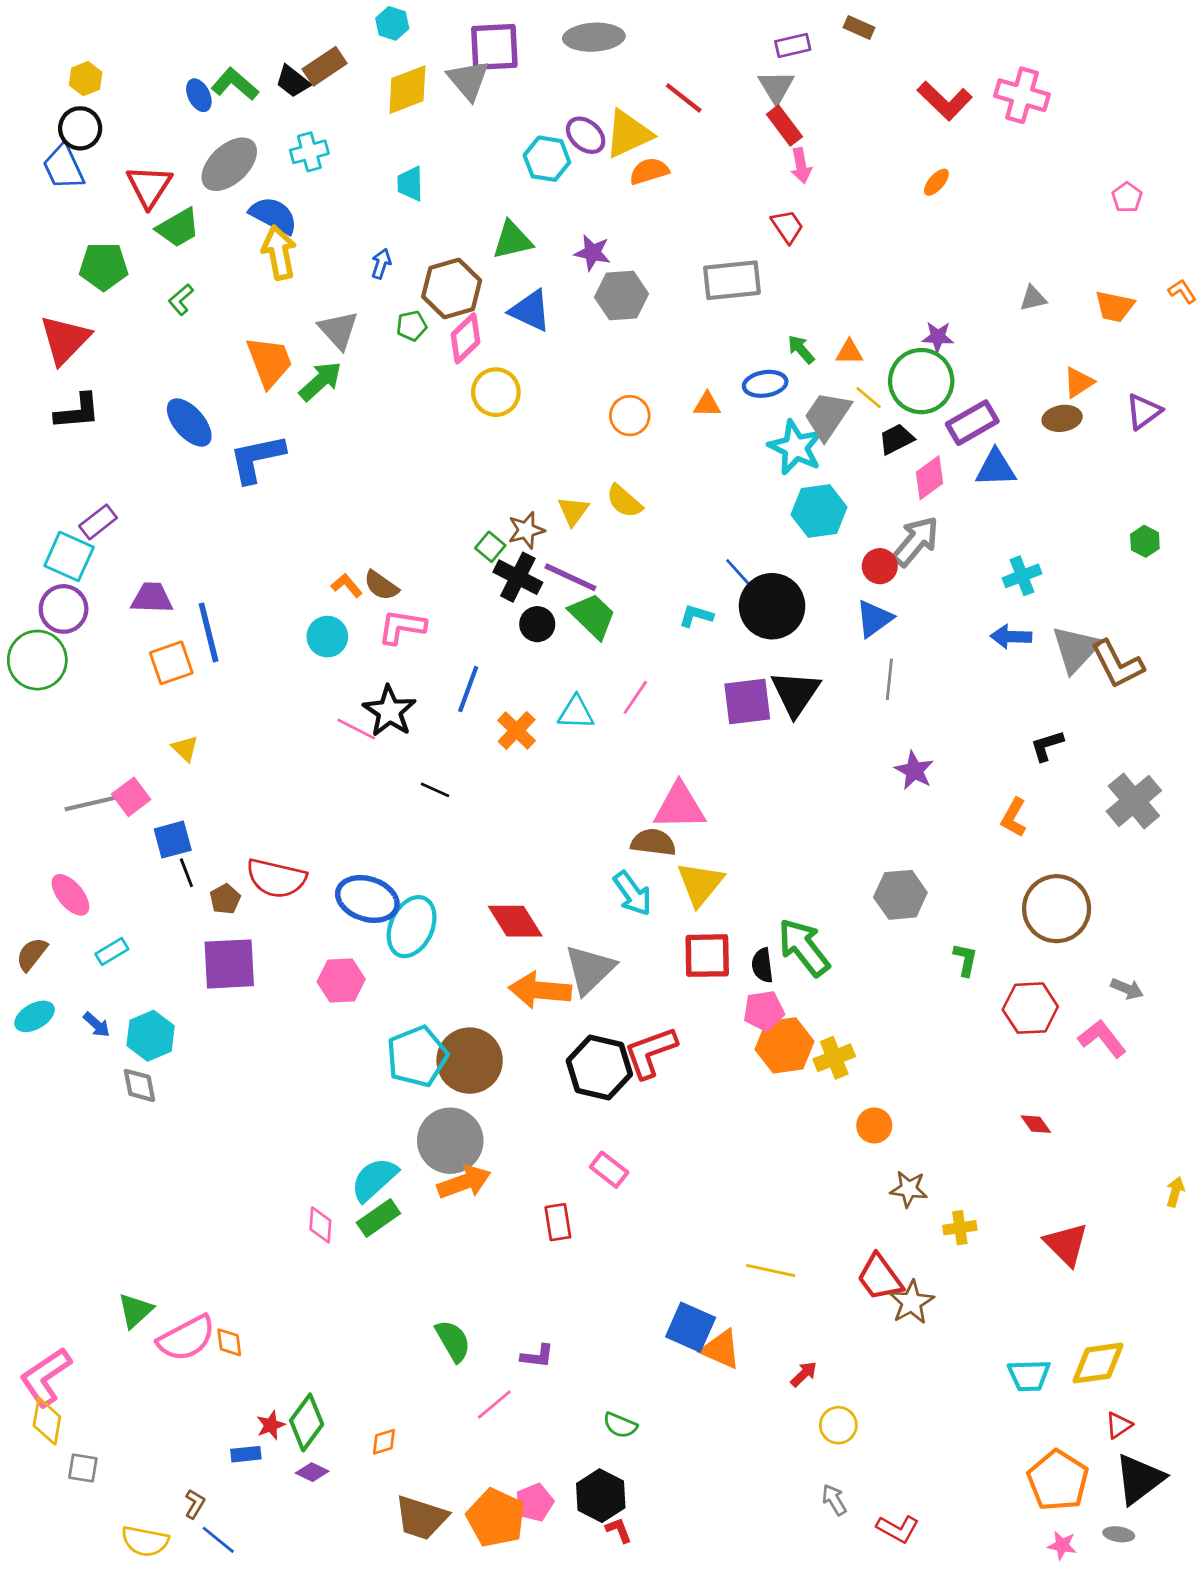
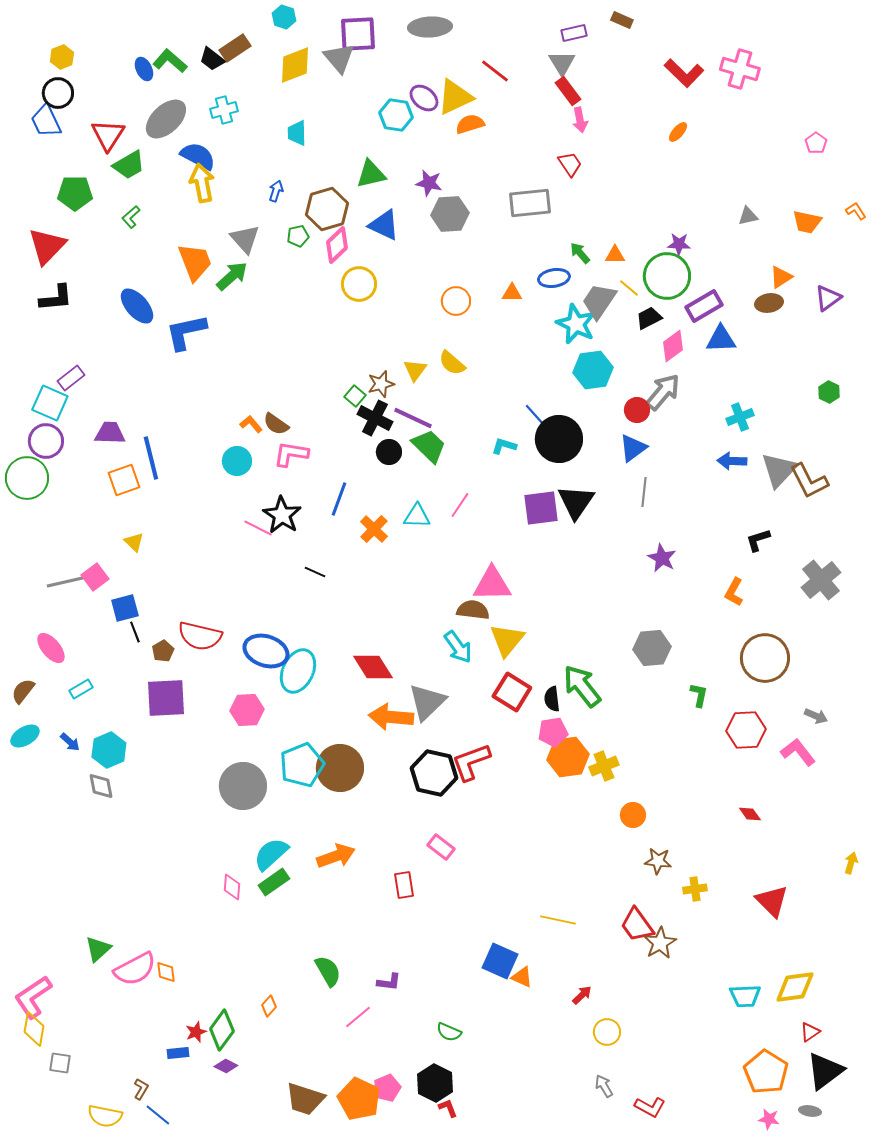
red square: (707, 956) -> (512, 692), turned 33
gray circle: (450, 1141) -> (243, 786), moved
orange triangle: (721, 1349) -> (522, 977), size x0.7
orange diamond: (384, 1442) -> (269, 1006), moved, turned -30

